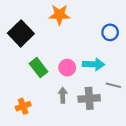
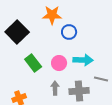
blue circle: (110, 32) -> (69, 32), moved

